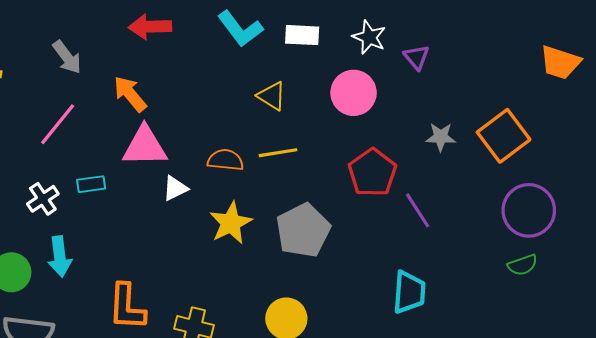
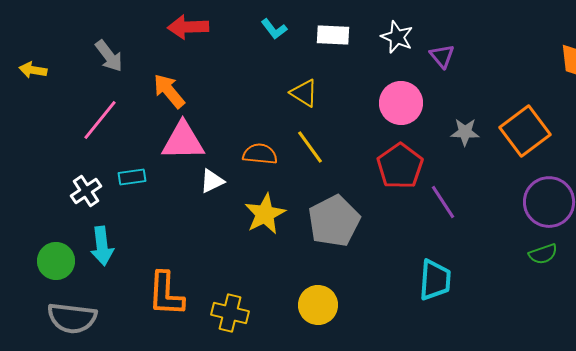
cyan L-shape: (240, 29) -> (274, 29), size x0.6
pink circle: (354, 93) -> (401, 103), moved
yellow line: (278, 153) -> (310, 147), turned 63

